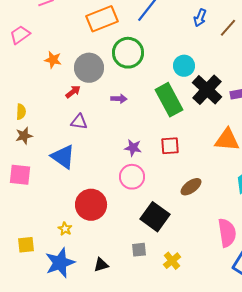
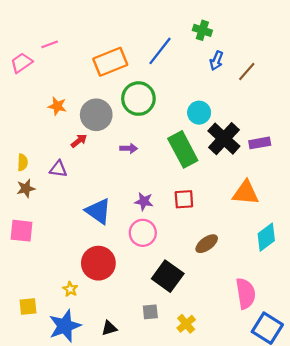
pink trapezoid: (20, 35) -> (21, 63), moved
purple triangle: (79, 122) -> (58, 169), moved
blue triangle: (63, 157) -> (98, 211), moved

